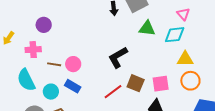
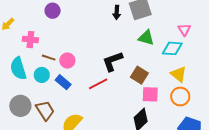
purple circle: (44, 25) -> (53, 11), moved
yellow triangle: (185, 59) -> (179, 74), turned 30
brown square: (136, 83) -> (139, 75), moved
cyan circle: (51, 92) -> (42, 75), moved
red line: (113, 92) -> (98, 84), moved

